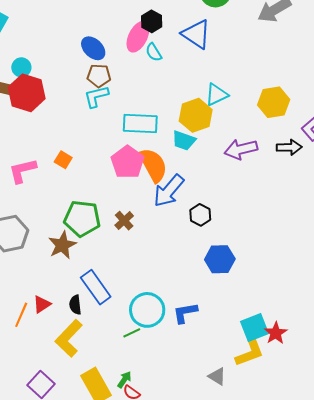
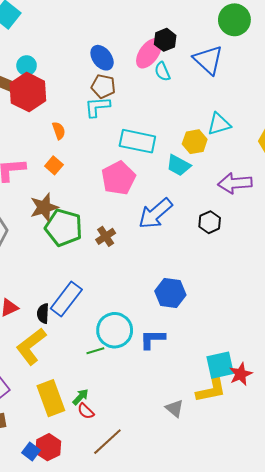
yellow hexagon: (196, 115) -> (195, 142), size x0.7
orange semicircle: (153, 165) -> (59, 131), moved, size x0.5
black hexagon: (200, 215) -> (210, 222), moved
brown star: (62, 245) -> (44, 207), moved
blue hexagon: (220, 259) -> (170, 293), moved
blue rectangle: (96, 287) -> (66, 299), turned 64

